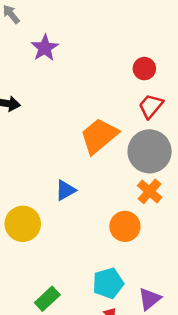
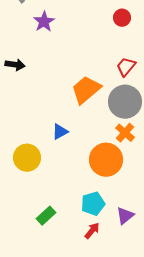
red circle: (144, 69) -> (122, 18), moved
orange circle: (125, 226) -> (106, 160), size x1.4

